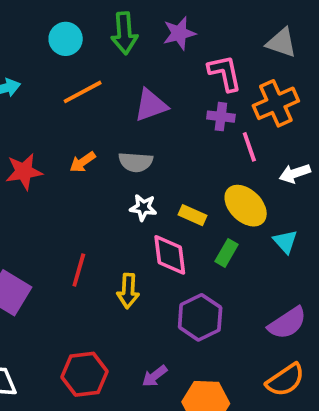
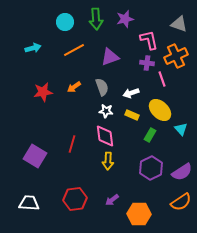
gray semicircle: (136, 162) -> (102, 87), turned -114
white arrow: (295, 173) -> (131, 93), moved
pink diamond: (170, 255) -> (105, 136), moved
yellow arrow: (128, 291) -> (108, 161), moved
purple hexagon: (200, 317) -> (151, 168), moved

